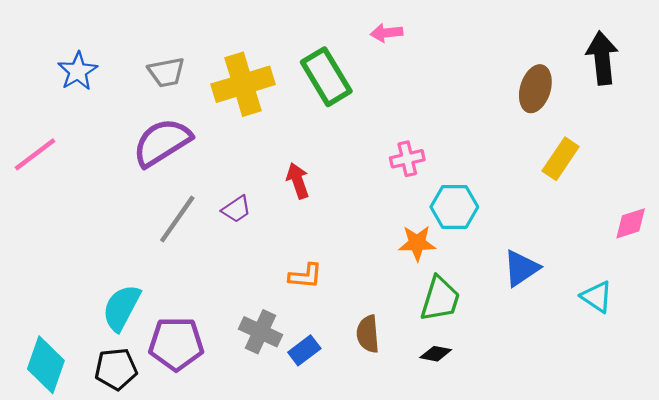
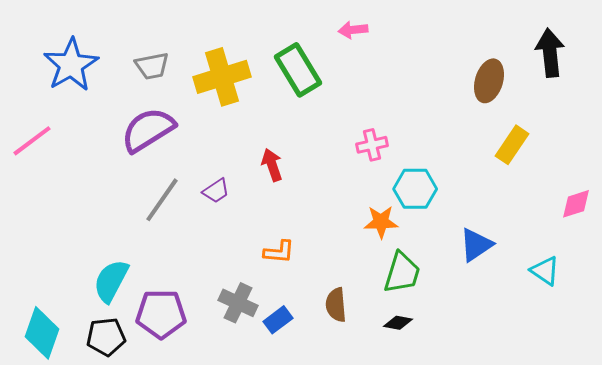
blue star: (78, 71) -> (71, 65), size x1.5

